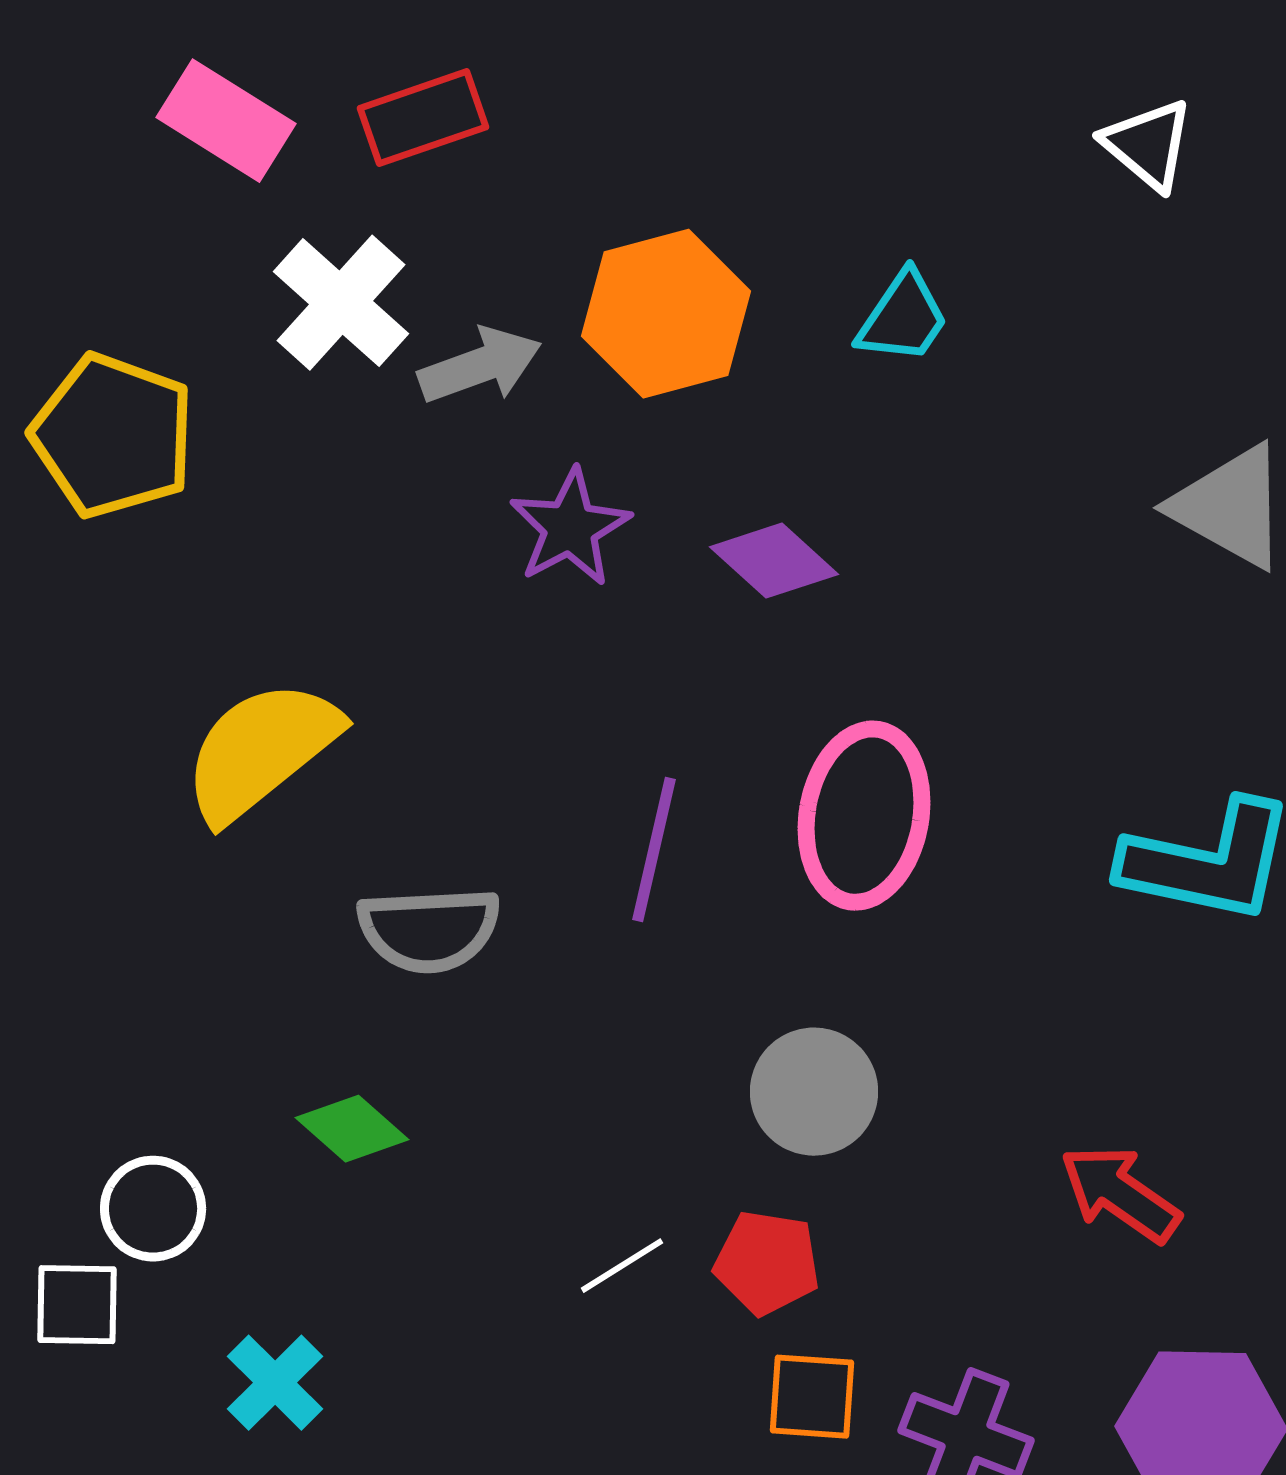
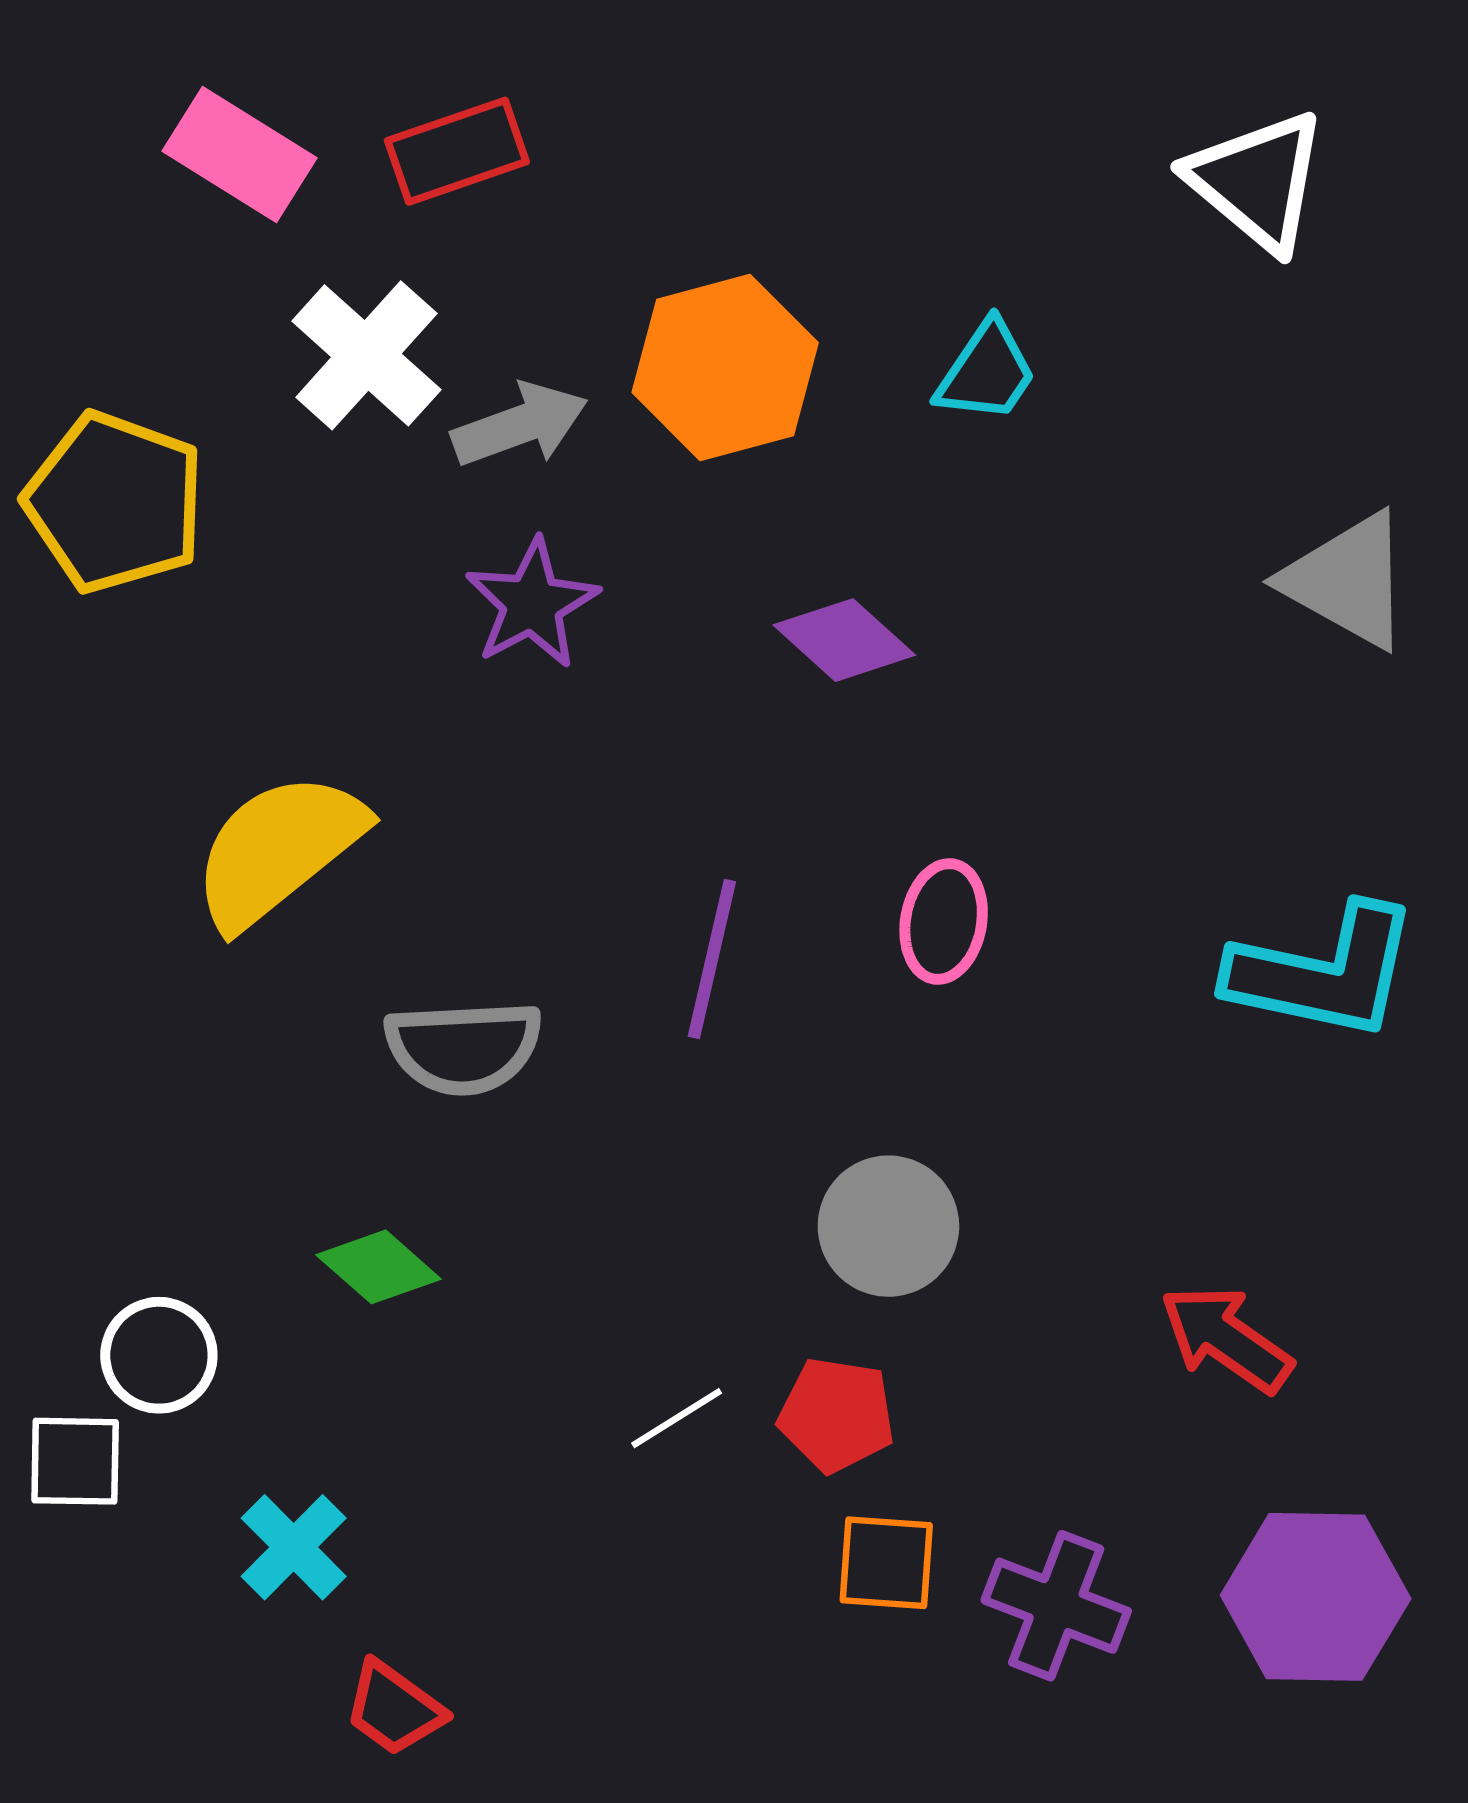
white triangle: (1148, 145) -> (1257, 181), size x1.4
purple star: (570, 528) -> (532, 604), moved
pink ellipse: (864, 816) -> (944, 922), size x0.6

